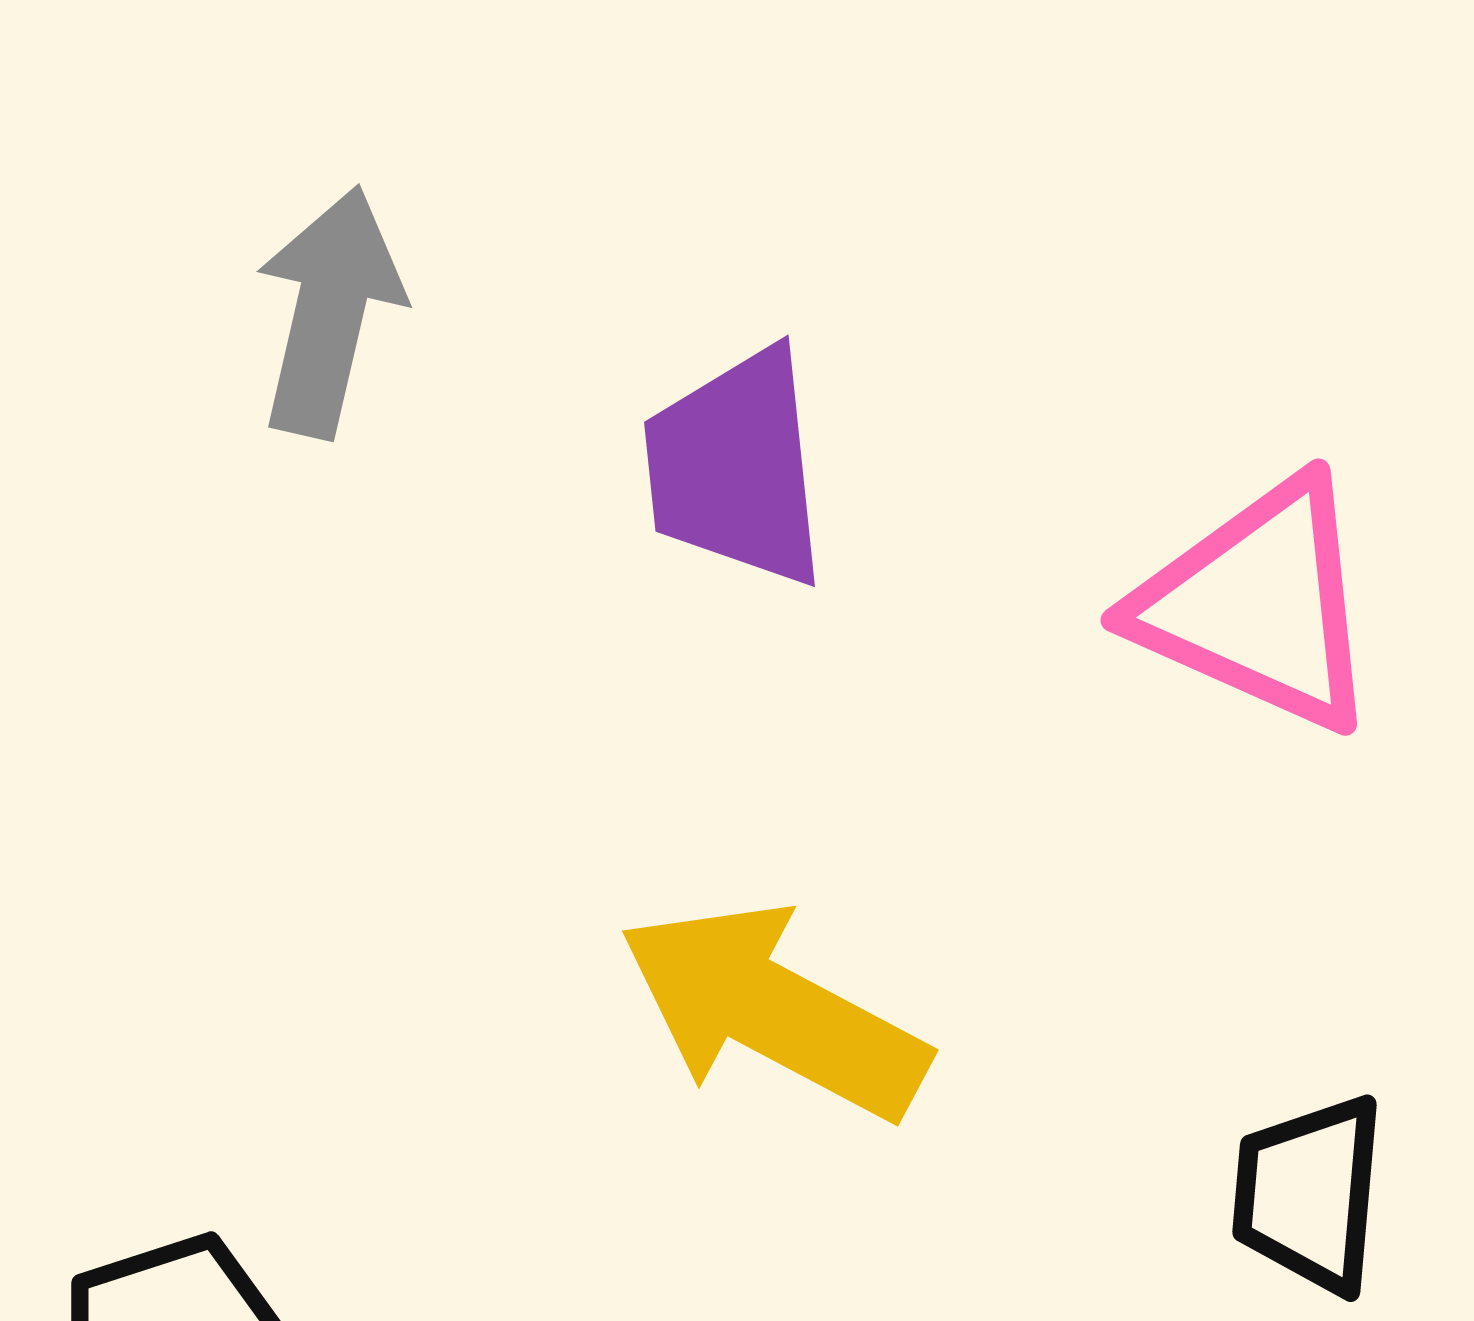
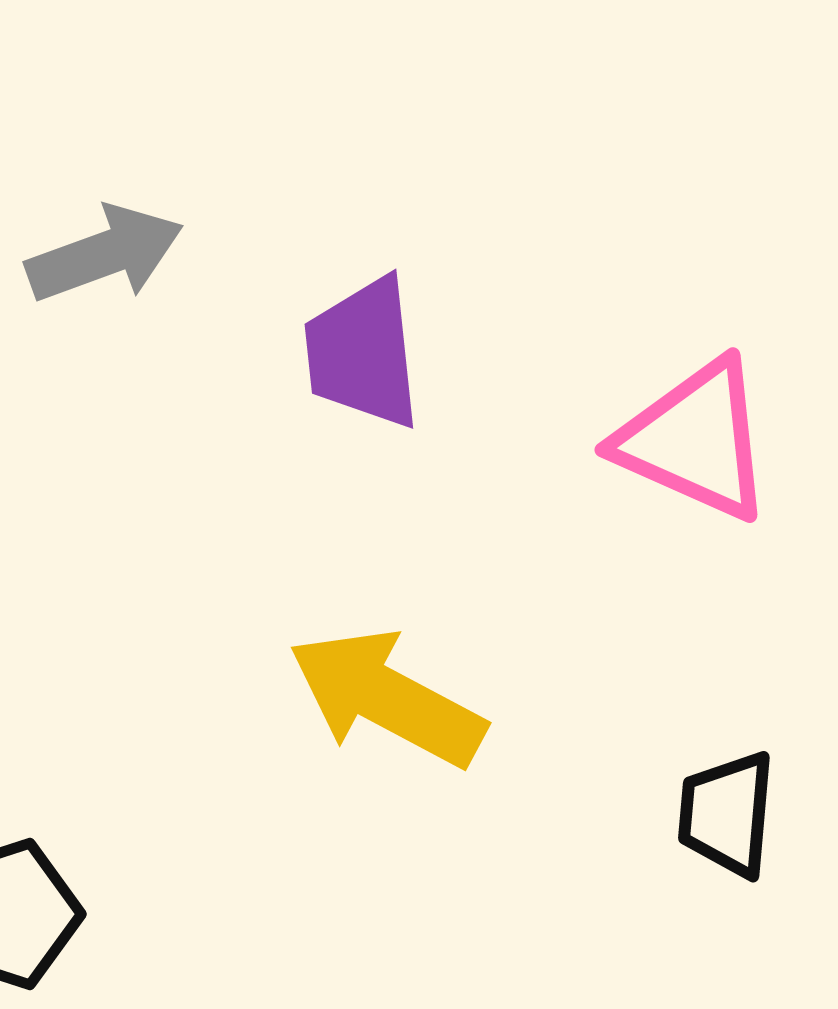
gray arrow: (329, 312) -> (105, 254), turned 57

